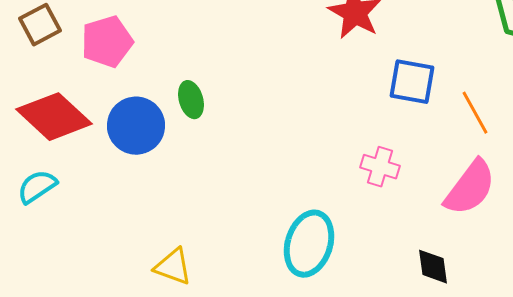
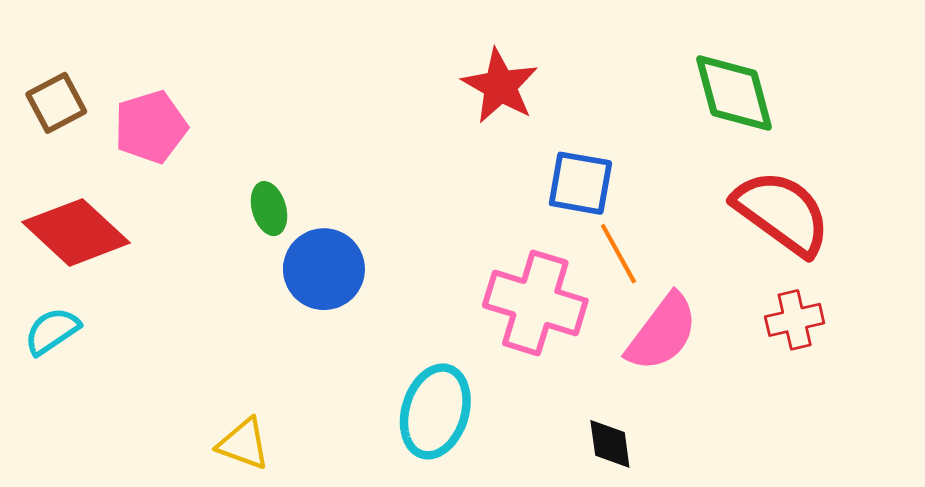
orange line: (475, 113) -> (618, 254), moved
blue circle: (136, 126) -> (324, 269), moved
pink cross: (380, 167) -> (535, 303), size x1.8

